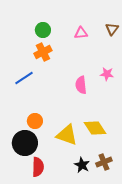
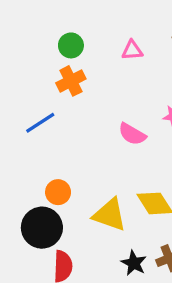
pink semicircle: (81, 85) -> (132, 134), turned -54

